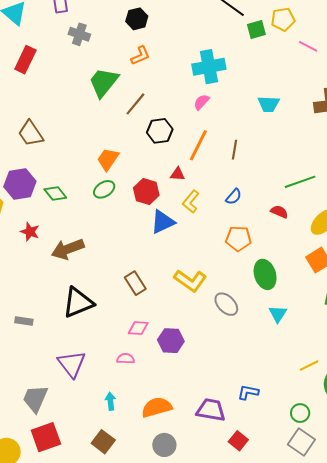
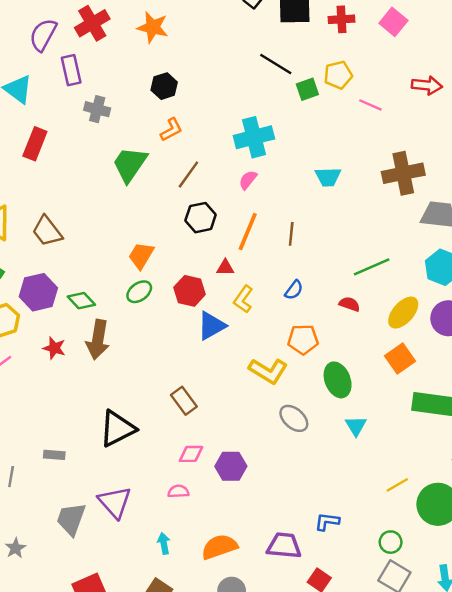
brown line: (135, 104) -> (188, 175), moved
brown arrow: (68, 249) -> (98, 340), moved, turned -56
yellow L-shape: (190, 281) -> (268, 371), moved
gray trapezoid: (35, 399) -> (71, 519), moved

